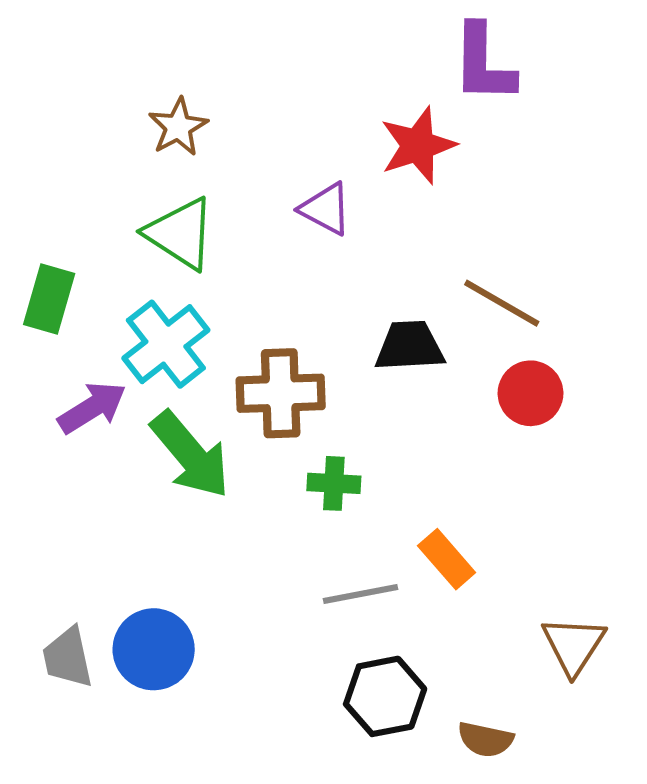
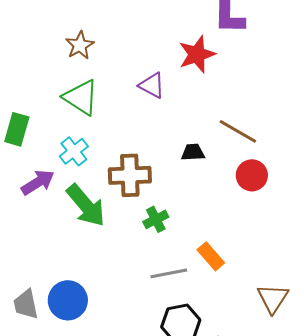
cyan cross: (166, 344) -> (74, 151), size x0.7
black trapezoid: (410, 346) -> (193, 152), size x0.7
green cross: (334, 483) -> (156, 219), turned -30

